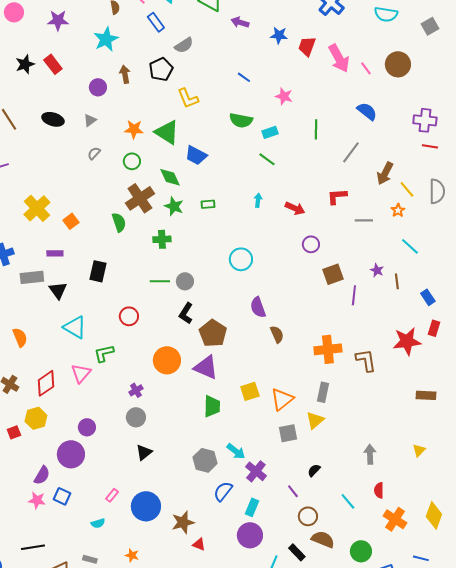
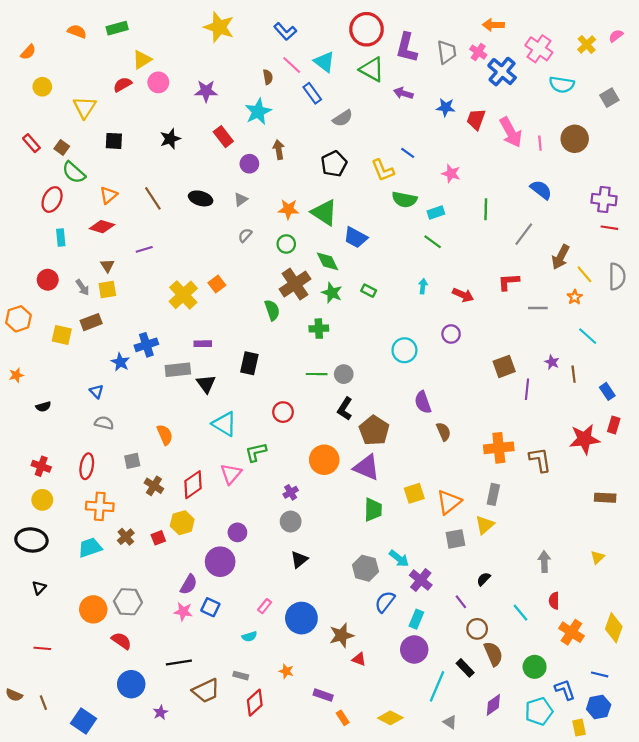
red rectangle: (53, 64) -> (223, 137), moved
pink line: (366, 68) -> (540, 143), turned 32
black pentagon: (161, 69) -> (334, 164), moved
yellow L-shape: (188, 98) -> (383, 170), moved
green rectangle: (208, 204) -> (369, 291), turned 32
orange square: (71, 221) -> (217, 284), moved
purple circle: (311, 244) -> (451, 334), moved
brown semicircle: (323, 539) -> (493, 654), turned 45

